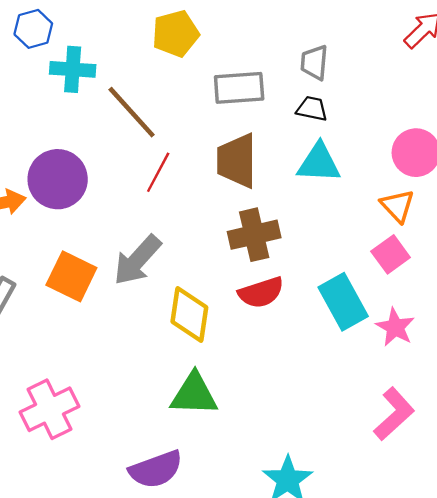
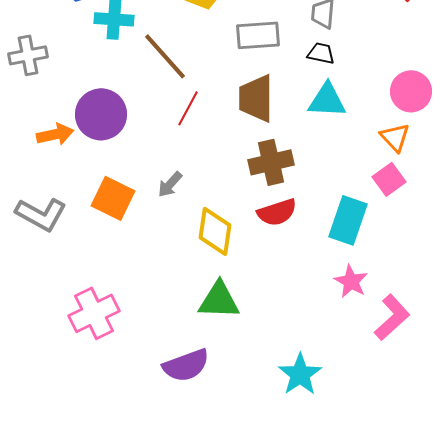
gray arrow: (137, 260) -> (170, 184), size x0.6
cyan rectangle: (343, 302) -> (348, 220), turned 48
pink star: (395, 327) -> (351, 281), moved

